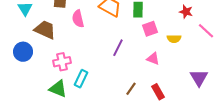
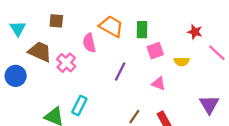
pink semicircle: (78, 19) -> (89, 43), moved
pink cross: (62, 62) -> (66, 63), moved, turned -36

